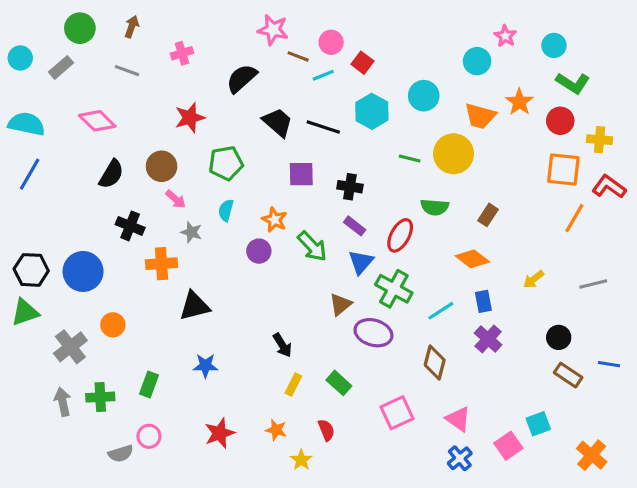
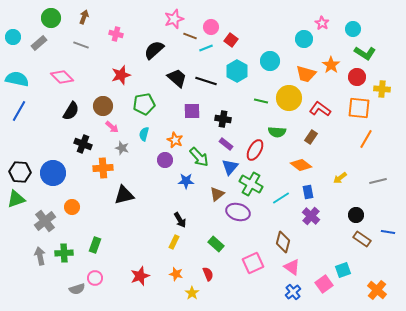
pink star: (273, 30) -> (174, 19), turned -30
pink cross: (182, 53) -> (116, 34), turned 32
red L-shape: (609, 187) -> (320, 109), moved
brown diamond: (435, 363) -> (283, 242), moved
blue star: (205, 366) -> (186, 181), moved
yellow rectangle: (293, 384) -> (174, 242), moved

